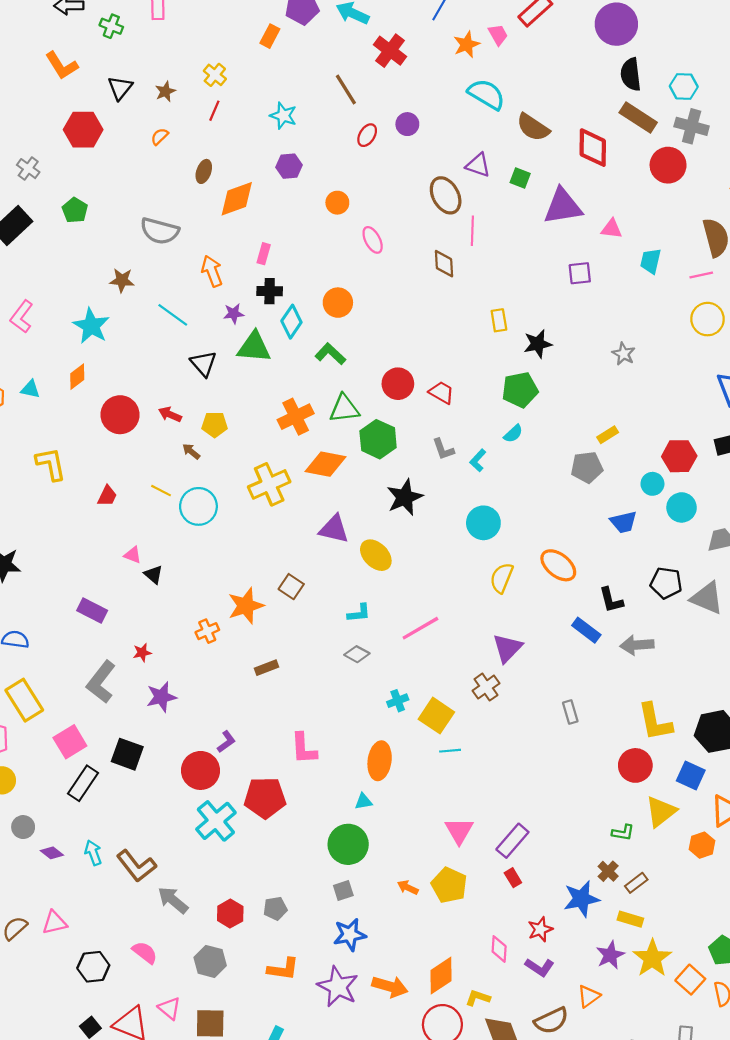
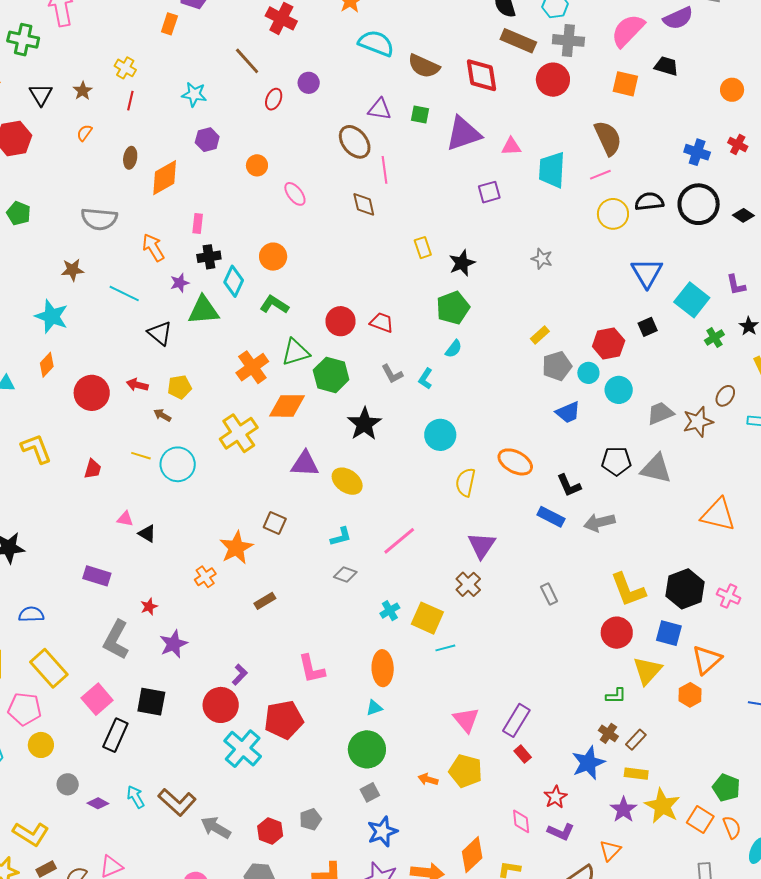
green cross: (111, 26) -> (23, 40), size x1.4
cyan trapezoid: (651, 261) -> (552, 170), size x1.5
gray pentagon: (587, 467) -> (557, 366), moved

